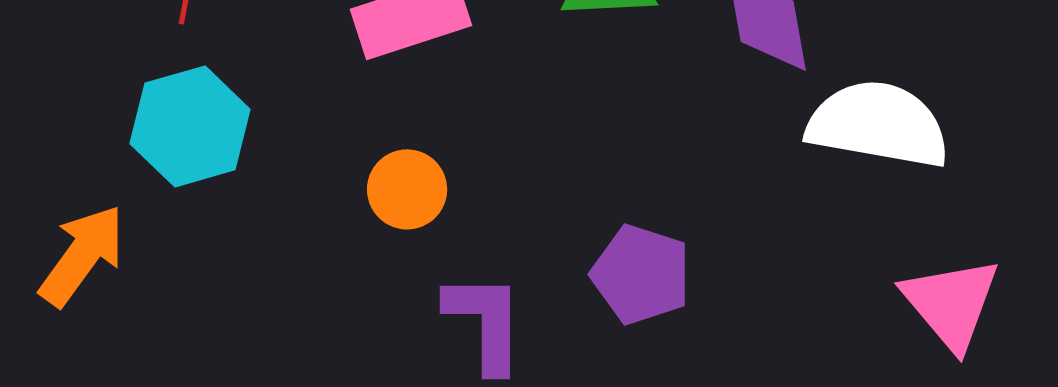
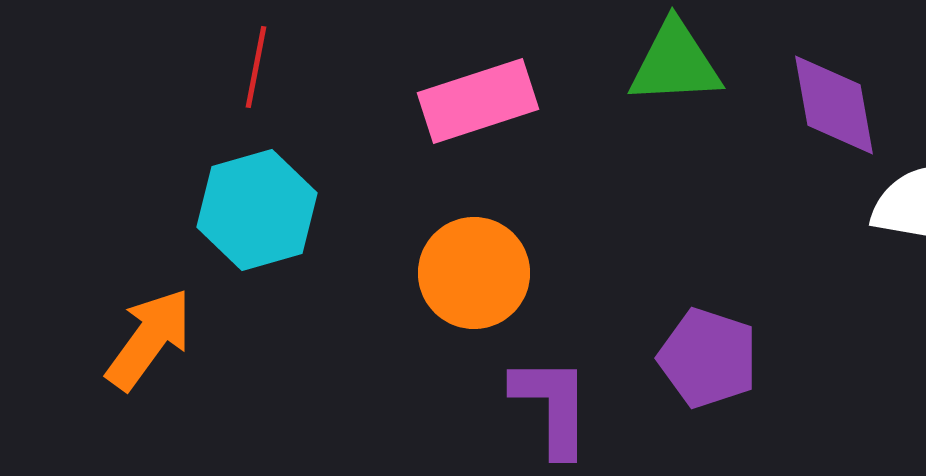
orange circle: (407, 189) -> (474, 273), size x1.4

